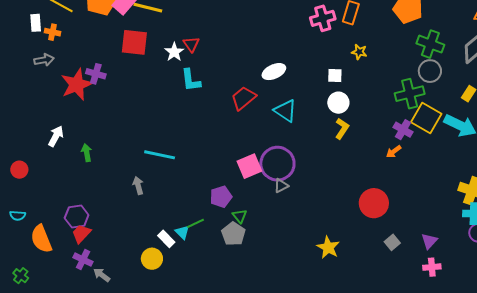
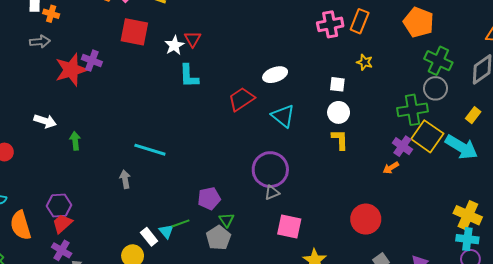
yellow L-shape: (342, 129) -> (340, 140), turned -40
white arrow: (56, 136) -> (45, 121), turned 75
pink square: (249, 166) -> (289, 227), moved, turned 30

